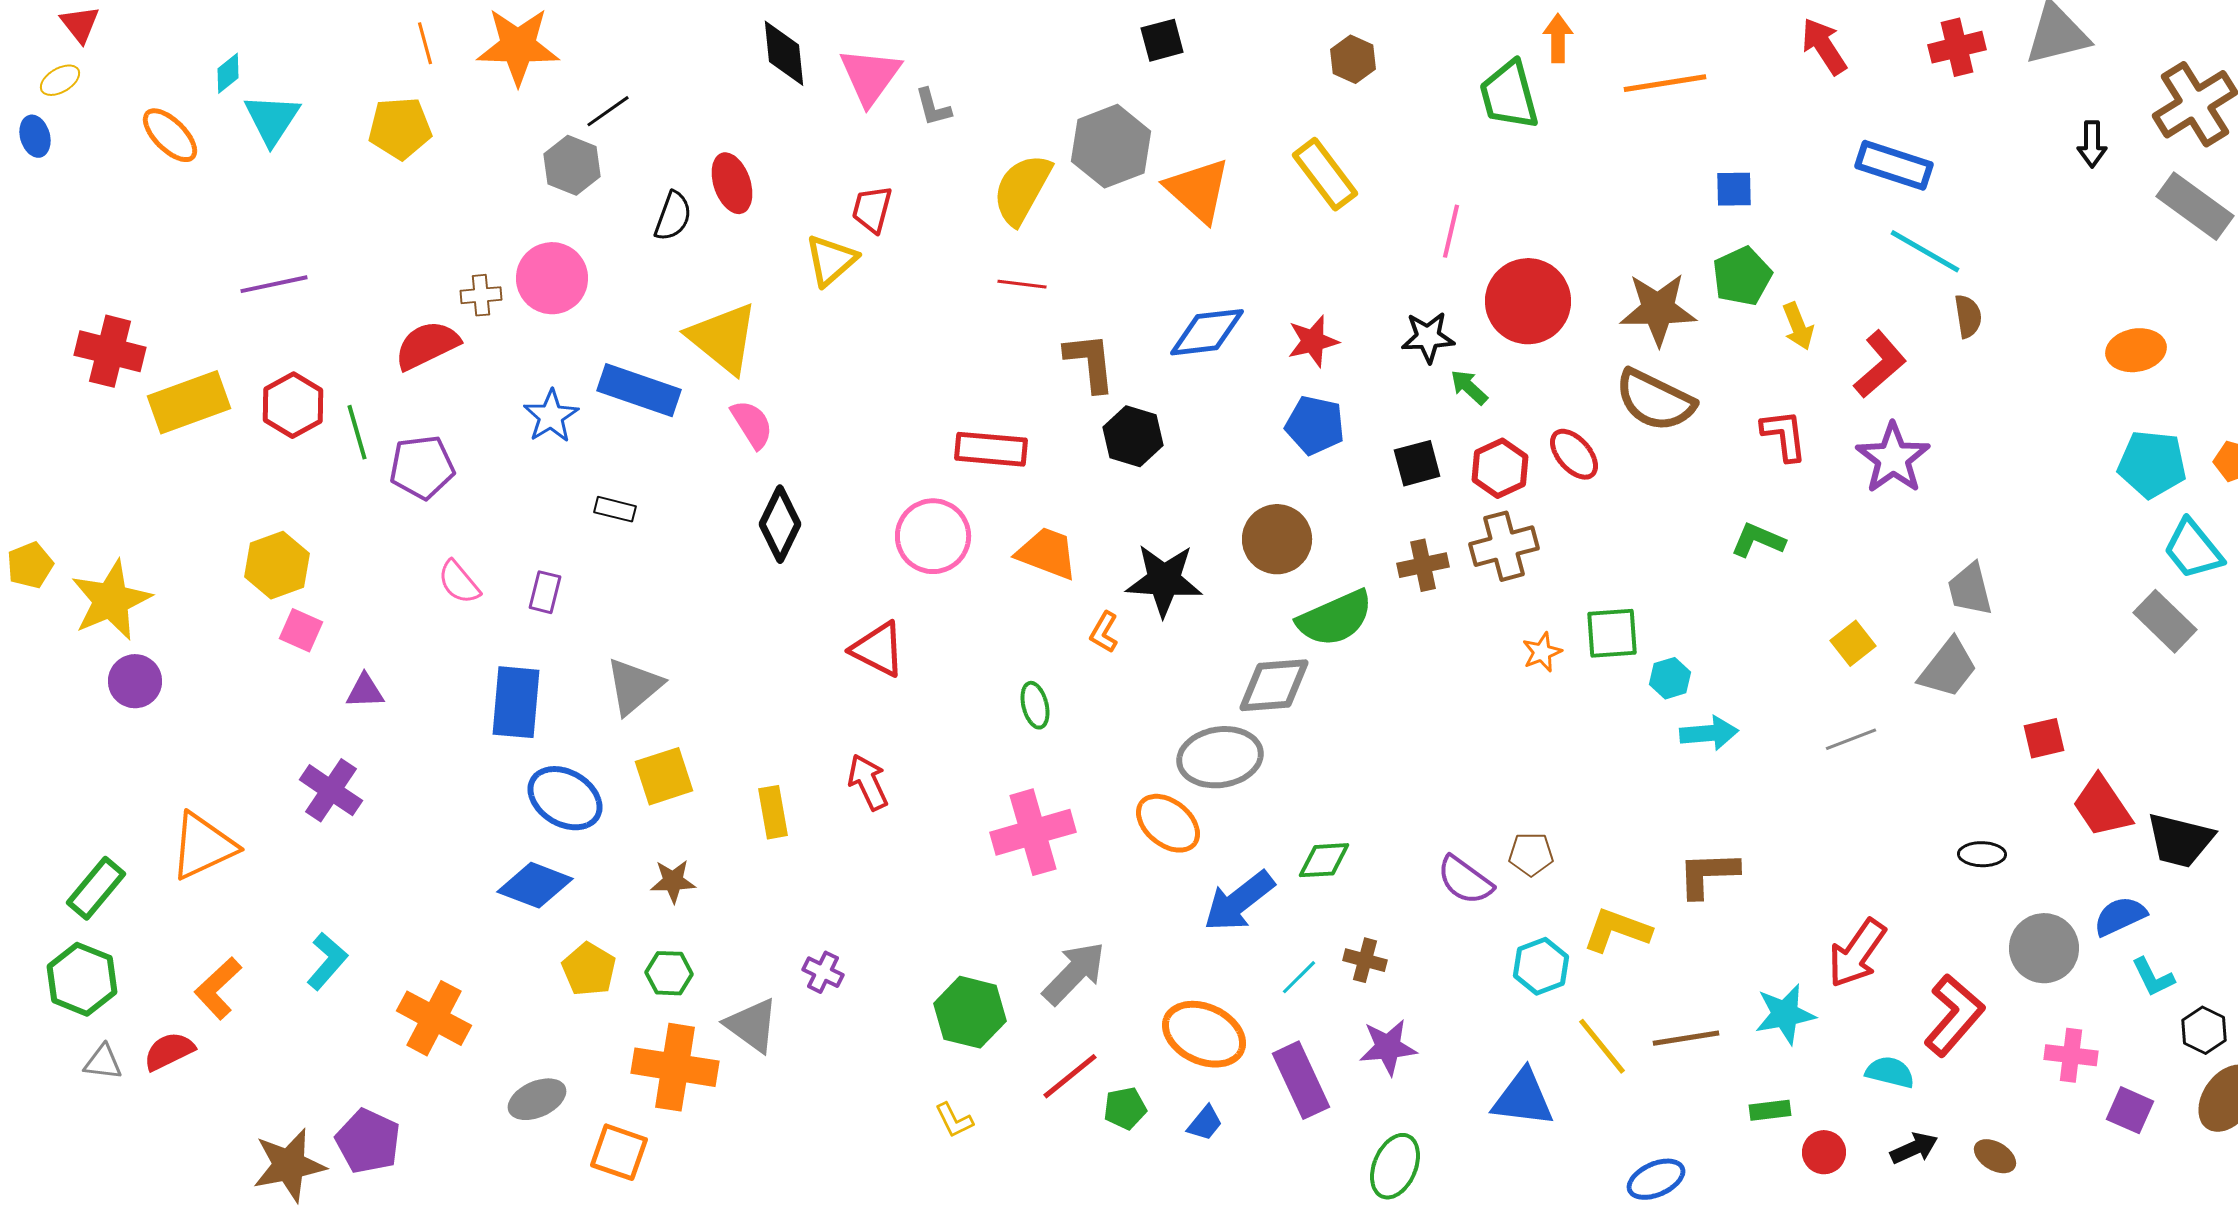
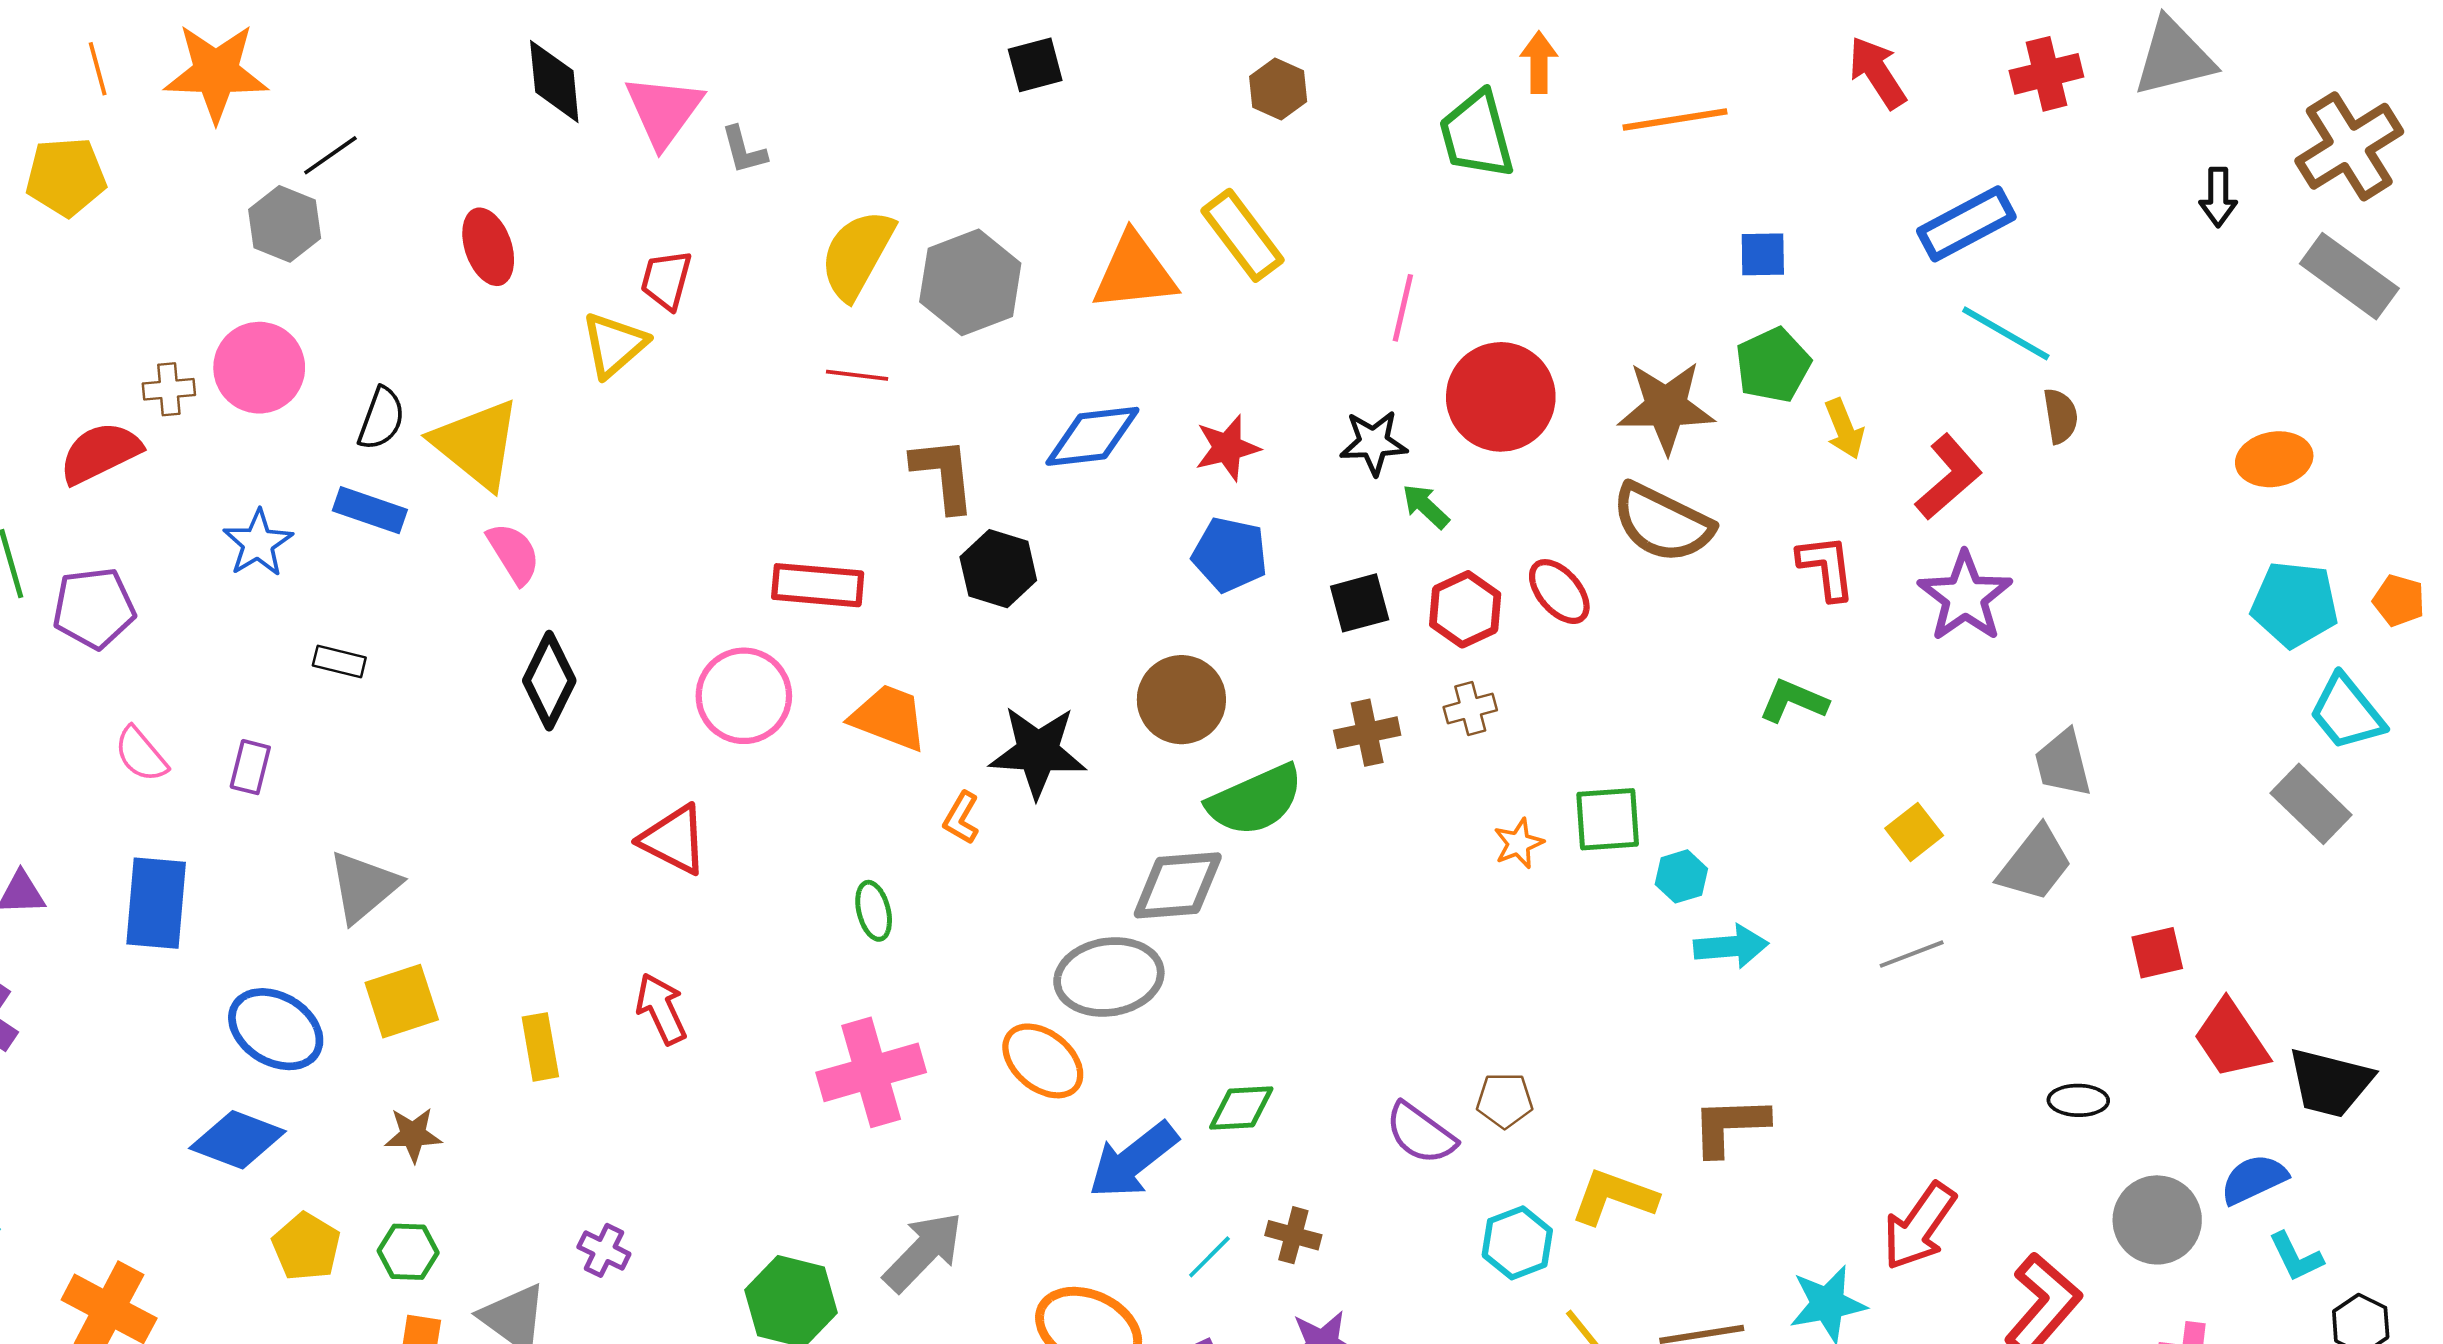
gray hexagon: (1111, 146) -> (970, 282), moved
blue rectangle: (1894, 165) -> (1966, 224), turned -46
orange triangle: (1198, 190) -> (1134, 272), moved, turned -48
black semicircle: (673, 216) -> (381, 419), moved
blue rectangle: (639, 390) -> (370, 510), size x0.7
brown cross: (1504, 546) -> (1470, 709), size x0.6
blue rectangle: (516, 702) -> (156, 903), moved

